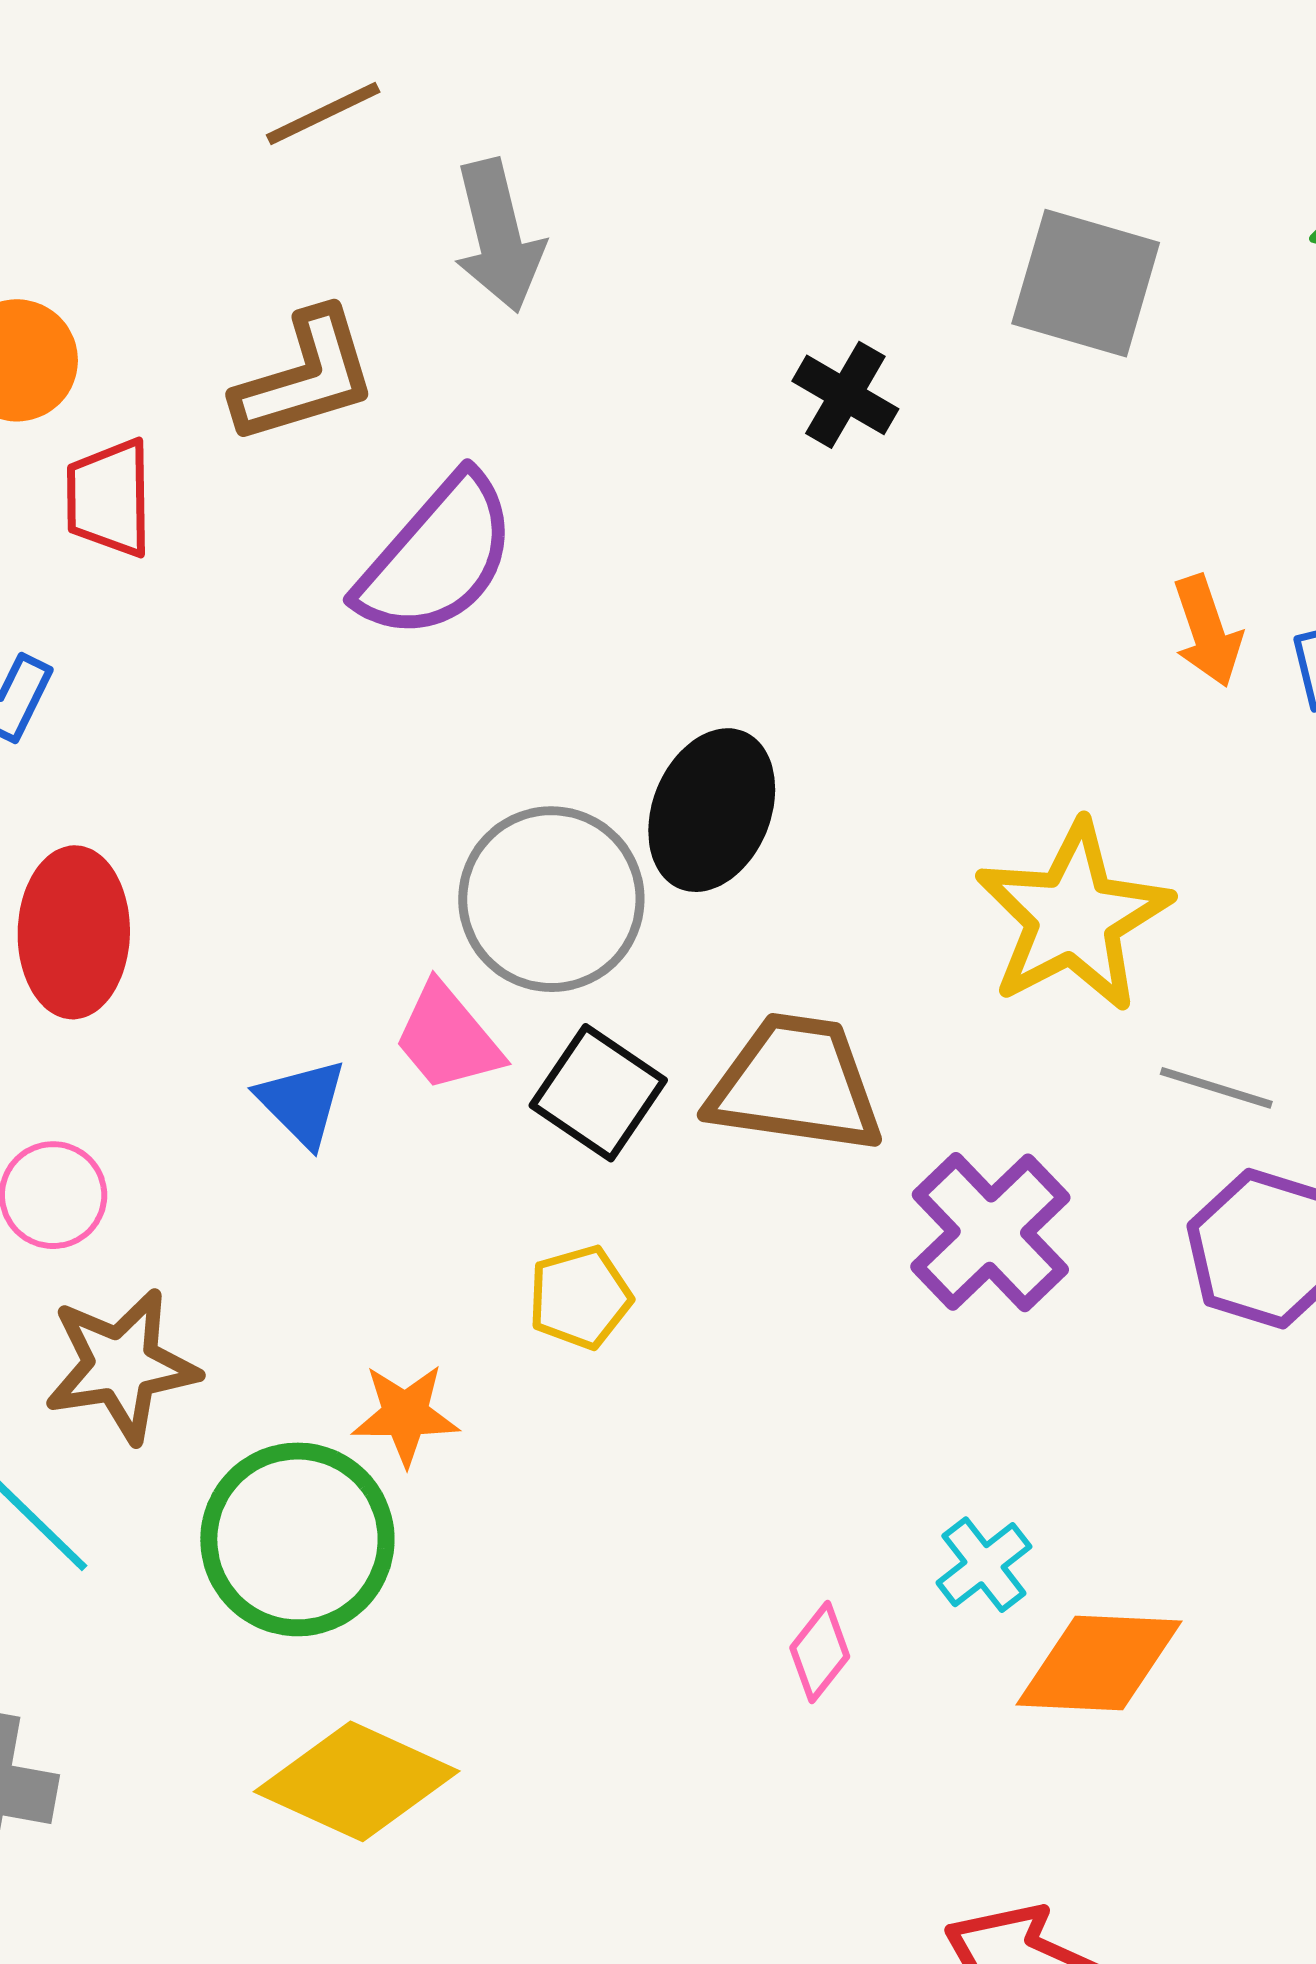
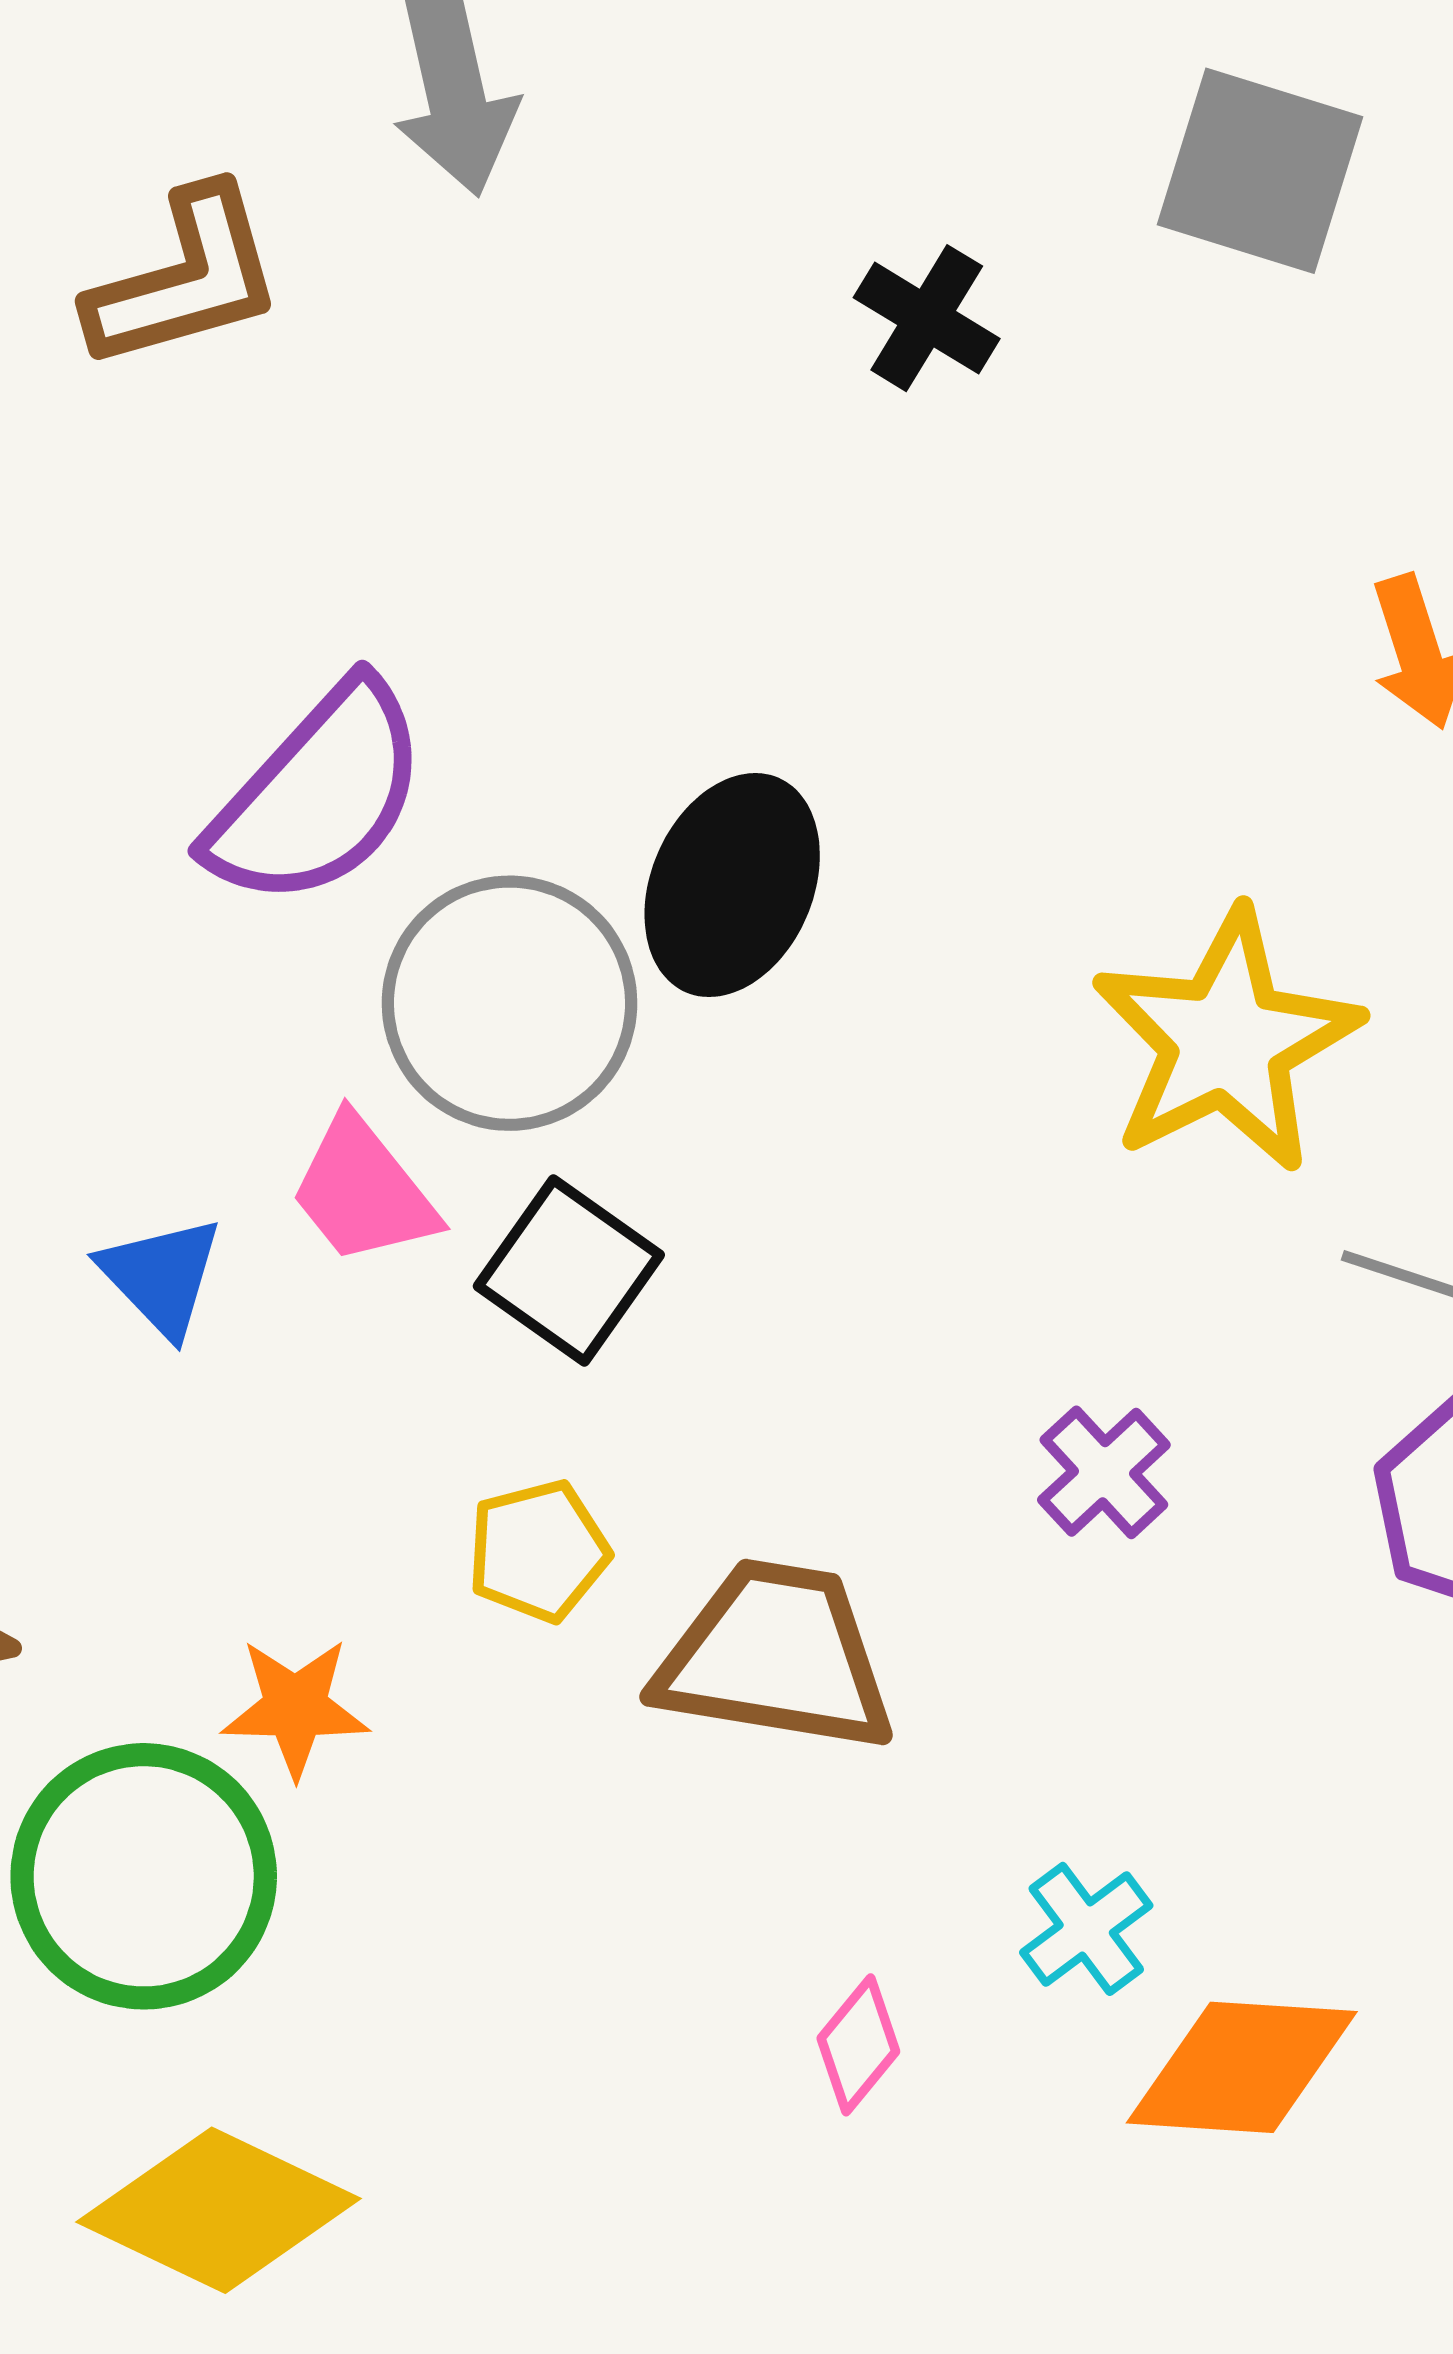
purple semicircle: (437, 557) -> (318, 795), moved
brown trapezoid: (796, 1084) -> (776, 1657), moved
purple cross: (990, 1232) -> (1104, 1472), size x0.6

